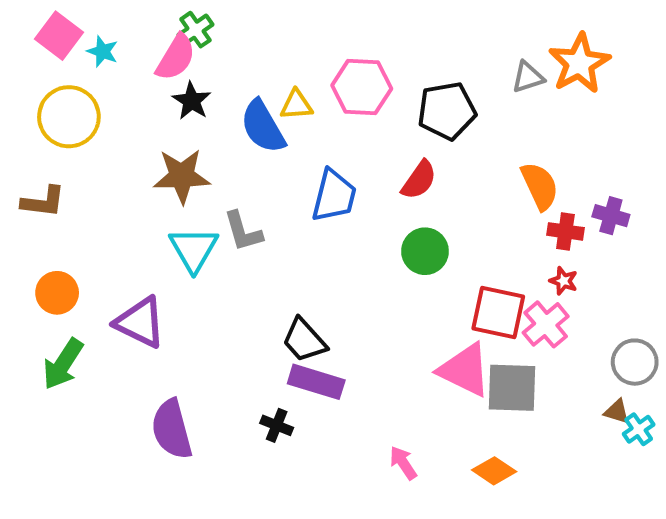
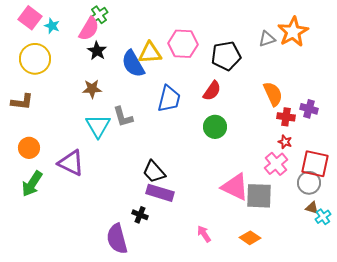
yellow triangle: (296, 105) -> (150, 53), size x1.4
brown star: (182, 176) -> (92, 89), size x0.7
red square: (498, 313) -> (315, 164), moved
gray circle: (635, 362) -> (309, 183), moved
purple semicircle: (172, 429) -> (117, 239), moved

